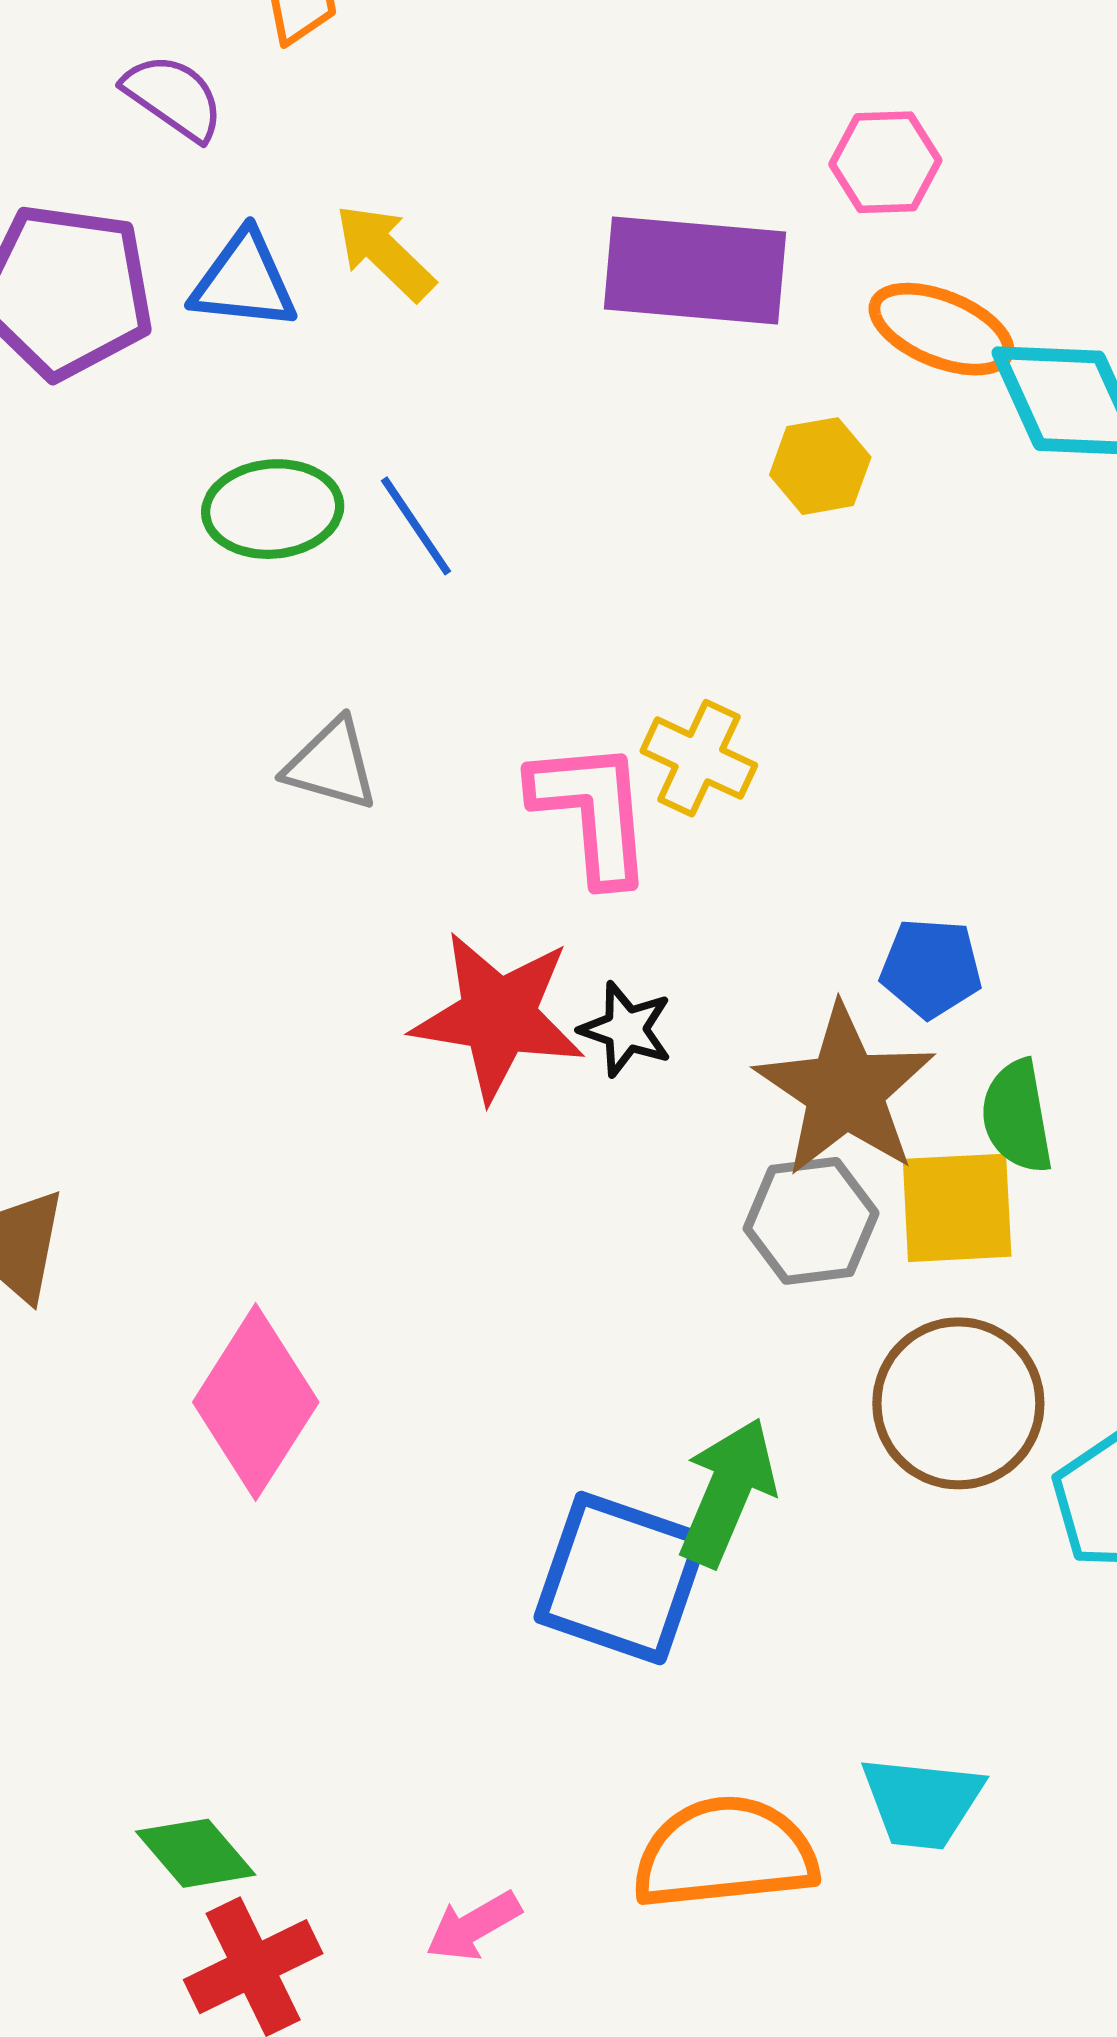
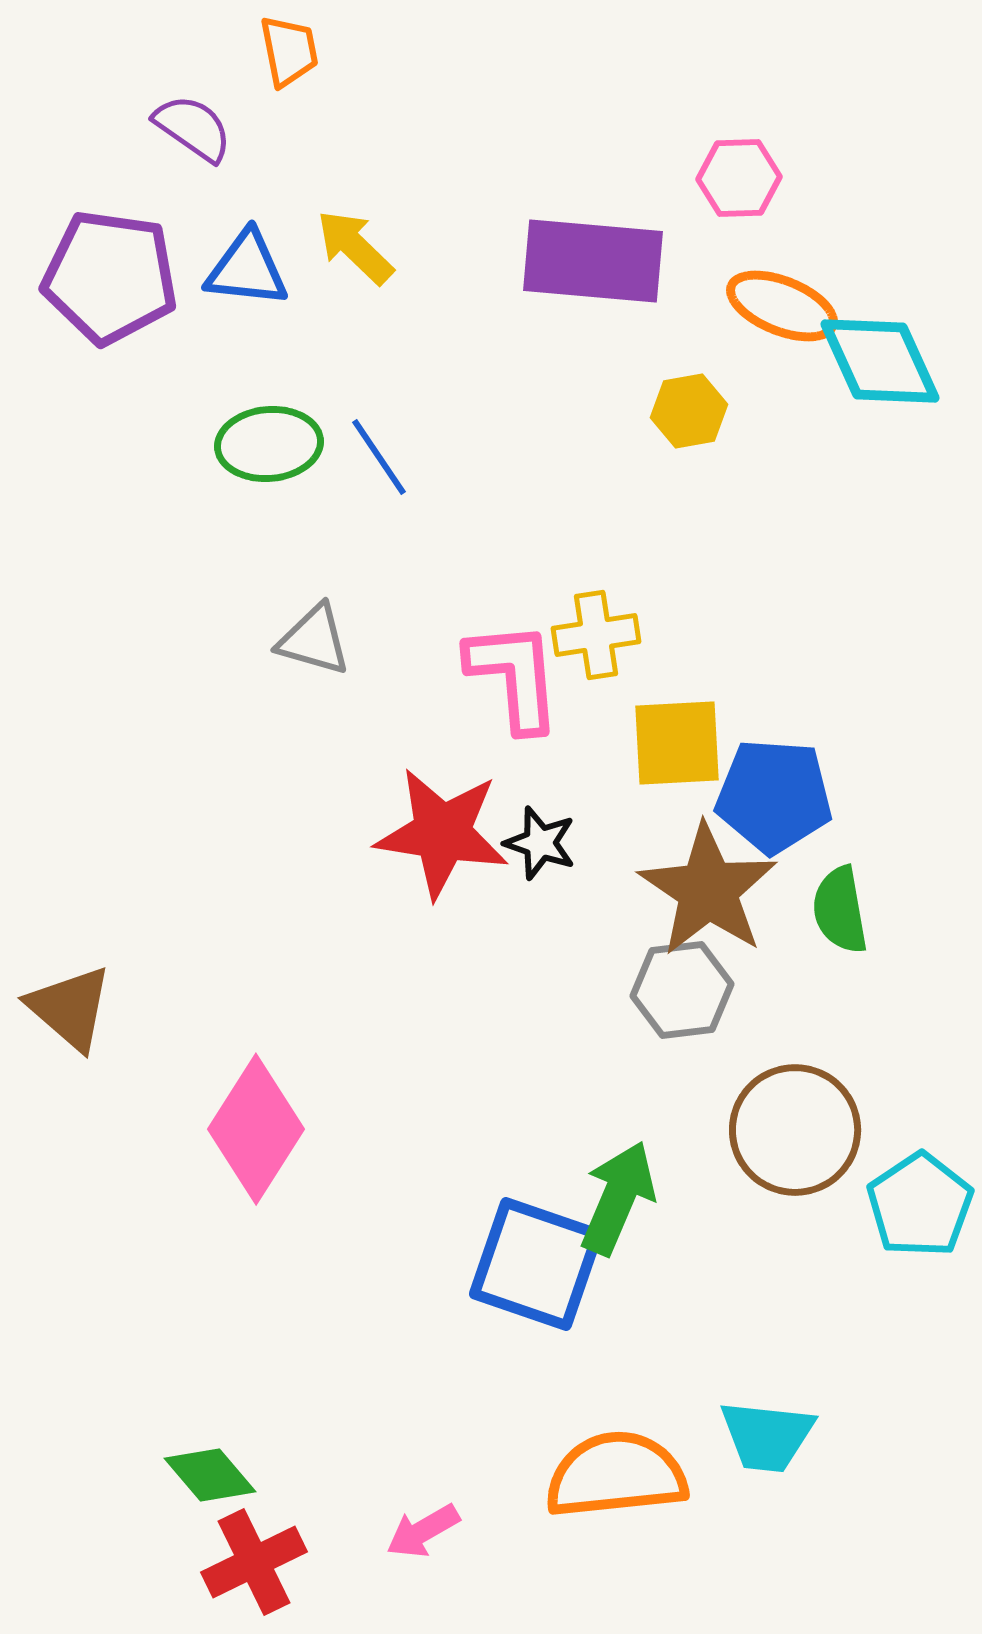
yellow cross: (699, 758) -> (596, 635), turned -34
blue pentagon: (931, 968) -> (774, 796), size x1.5
yellow square: (957, 1208) -> (677, 743), moved

